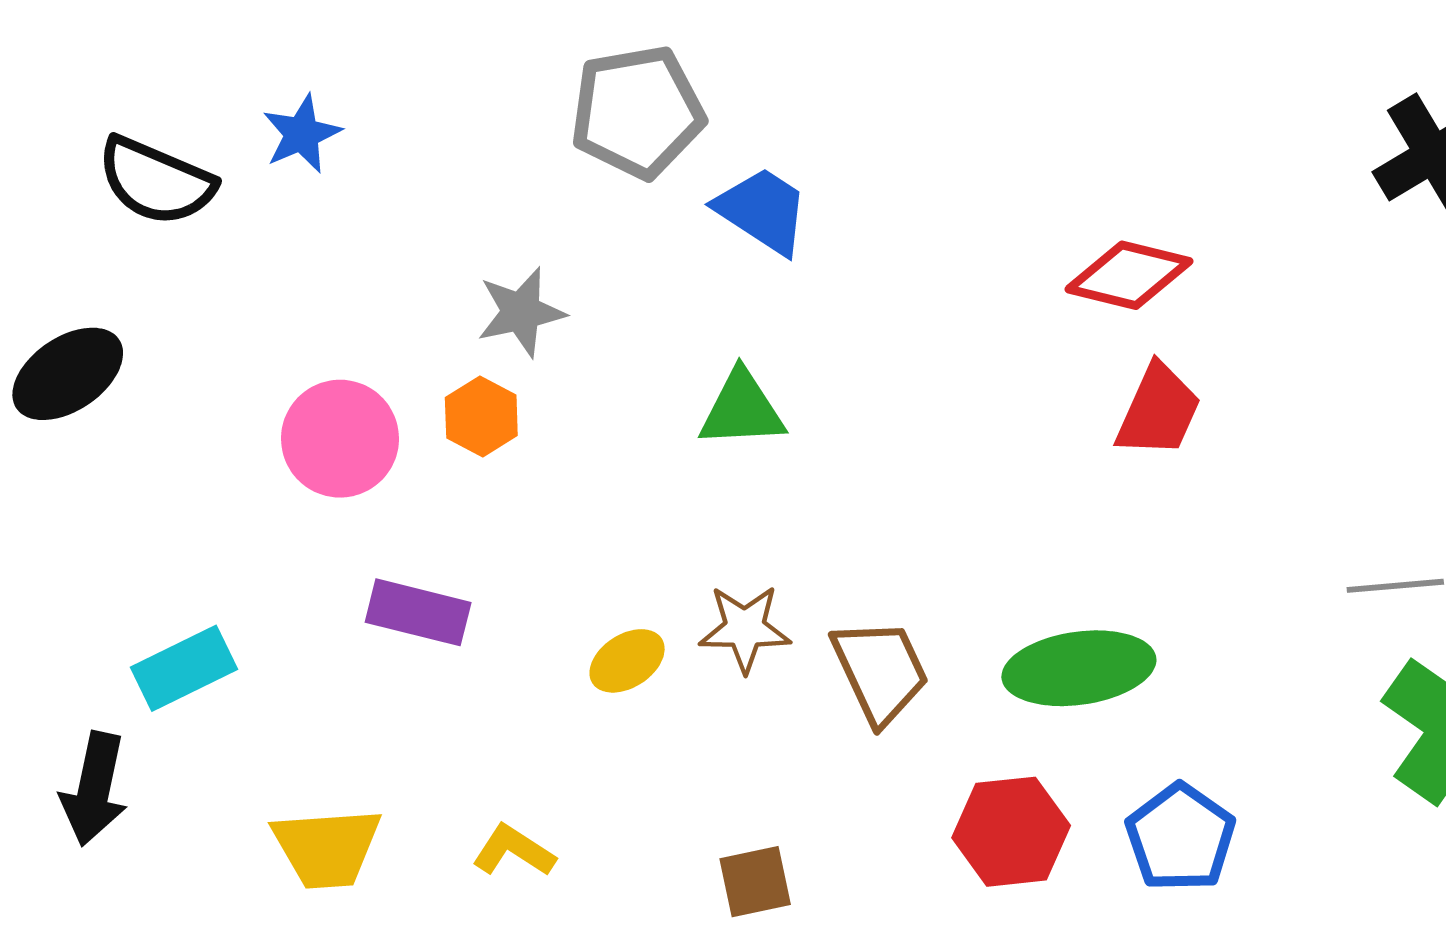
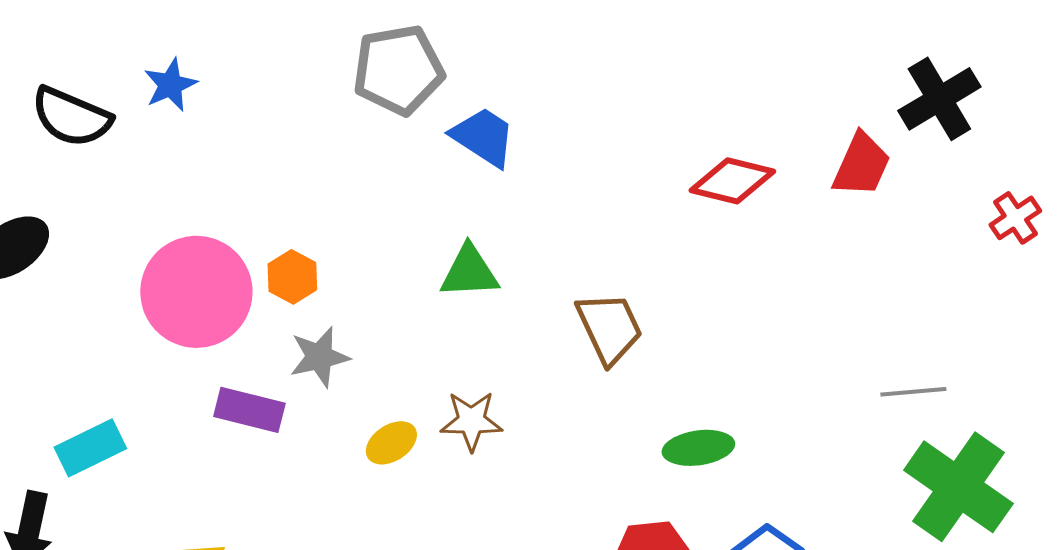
gray star: (521, 312) -> (319, 357), moved
red trapezoid: (1158, 411) -> (861, 165), moved
pink circle: (340, 439) -> (196, 292), size x1.4
green ellipse: (1079, 668) -> (698, 448), size x0.7
brown trapezoid: (880, 671) -> (609, 328), moved

